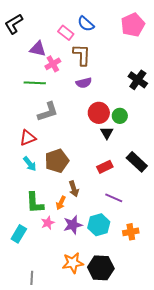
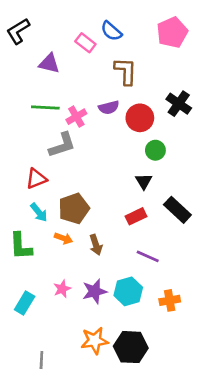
brown L-shape: (82, 55) -> (126, 71), moved
pink cross: (53, 64) -> (76, 117), moved
red circle: (99, 113) -> (140, 118), moved
black triangle: (107, 133) -> (144, 181), moved
green L-shape: (35, 203) -> (21, 246), moved
orange arrow: (61, 203) -> (63, 238), moved, turned -96

